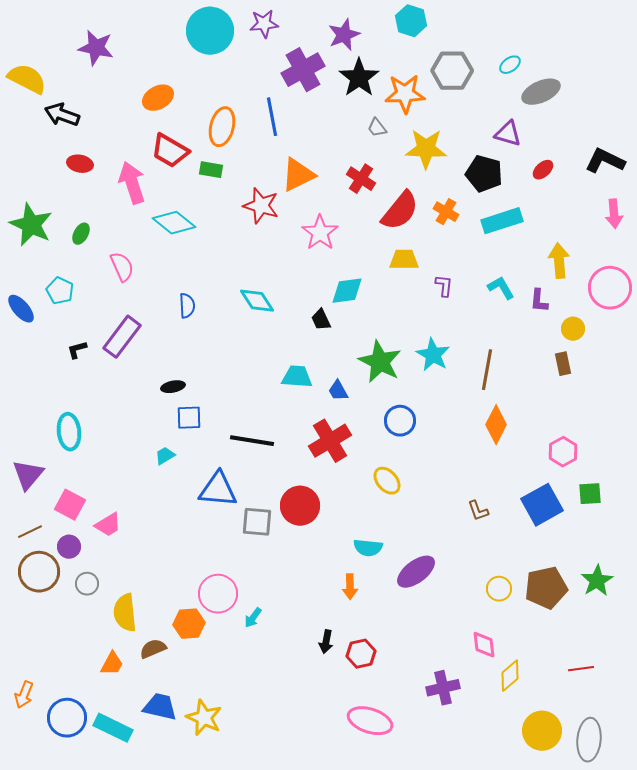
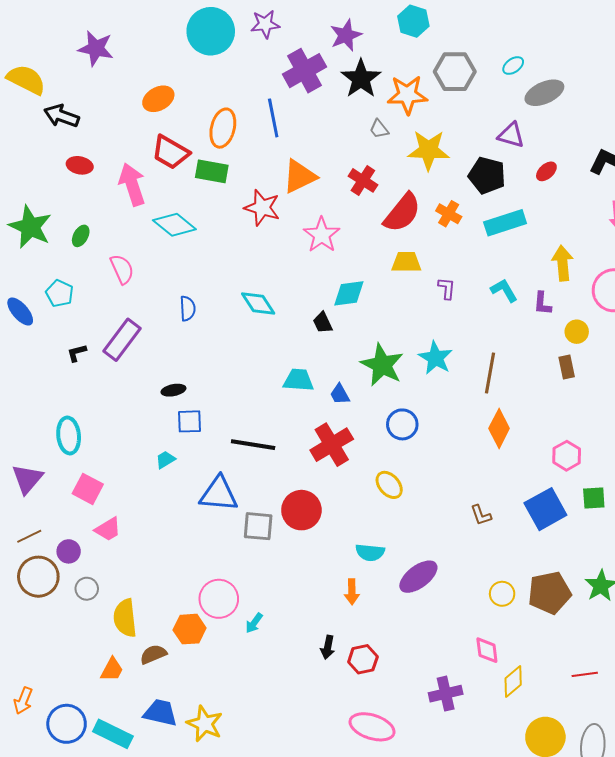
green rectangle: (211, 170) -> (212, 171), size x1.4
pink square: (70, 505) -> (88, 489), moved

